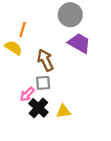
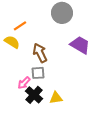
orange line: (23, 30) -> (20, 26), turned 40
purple trapezoid: (79, 43) -> (80, 45), moved

